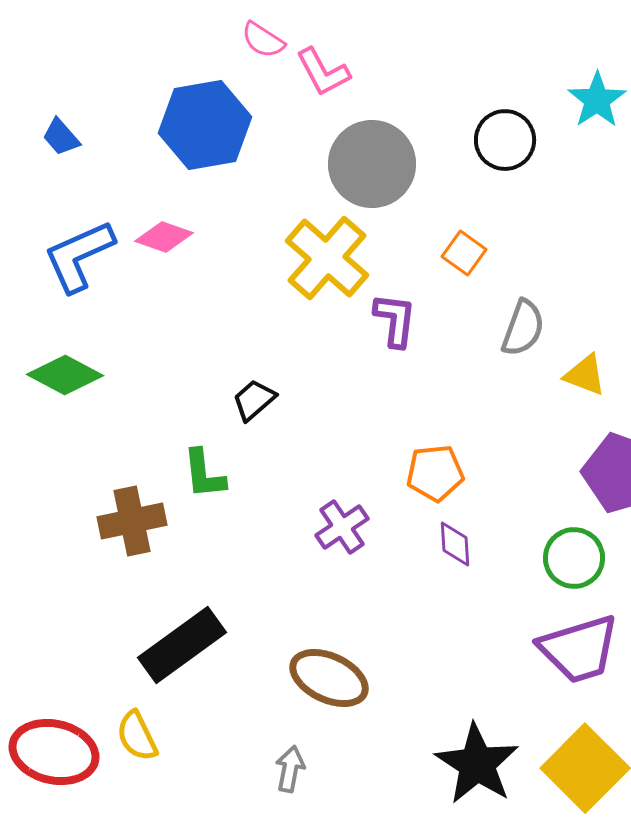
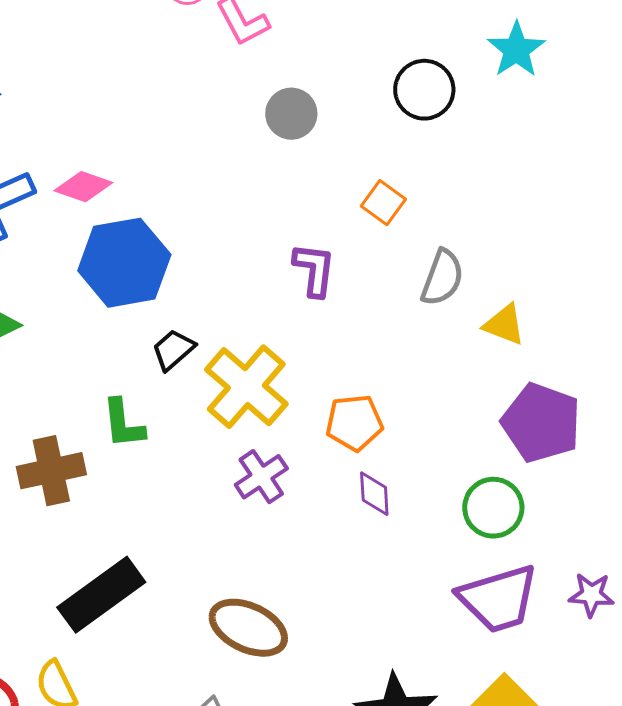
blue hexagon: (205, 125) -> (124, 263), moved
gray circle: (372, 164) -> (291, 114), size x0.6
yellow cross: (327, 258) -> (246, 387), moved

